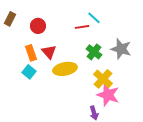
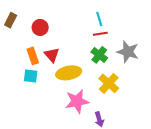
cyan line: (94, 18) -> (99, 19), turned 32
red line: (82, 27) -> (100, 34), moved
cyan square: (29, 72) -> (31, 76), turned -32
pink star: (108, 95) -> (77, 101), moved, turned -30

